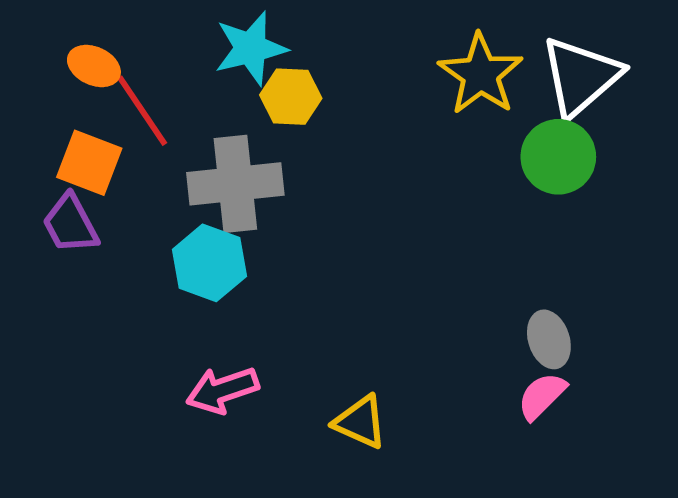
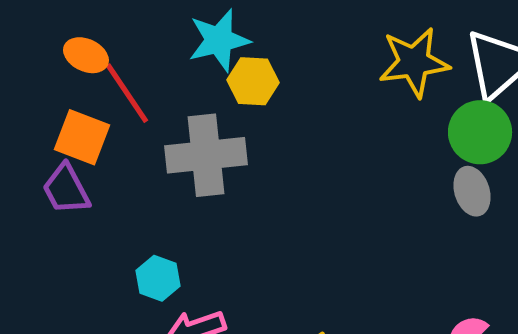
yellow star: (481, 74) -> (414, 62), turned 30
cyan hexagon: (209, 263) -> (158, 278), moved, size x0.7
gray ellipse: (549, 339) -> (472, 191), moved

